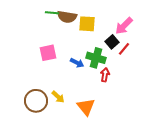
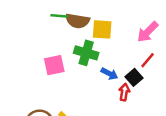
black square: (112, 42) -> (134, 77), moved
green cross: (96, 58) -> (86, 53), moved
blue arrow: (77, 63) -> (109, 74), moved

